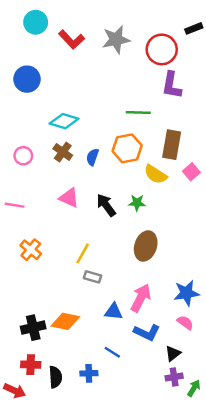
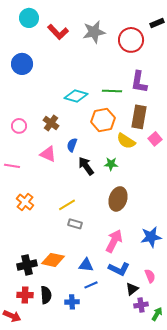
purple L-shape: (172, 85) -> (139, 82), moved
cyan diamond: (64, 121) -> (76, 96), moved
blue semicircle: (92, 157) -> (72, 145), moved
pink triangle: (69, 198) -> (48, 154), moved
yellow line: (83, 253) -> (67, 205), turned 30
blue triangle: (114, 311) -> (86, 265), moved
pink semicircle: (185, 323) -> (150, 276), moved, turned 32
blue line: (112, 352) -> (91, 285), turned -56
black triangle: (173, 354) -> (132, 289), moved
black semicircle: (55, 377) -> (46, 295), moved

